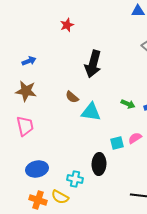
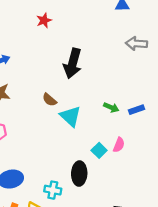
cyan triangle: (91, 112) -> (70, 116), turned 35
pink semicircle: (135, 138) -> (119, 145), turned 144
cyan square: (117, 143) -> (99, 150), turned -32

